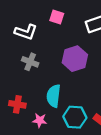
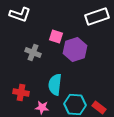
pink square: (57, 17) -> (56, 36), moved
white L-shape: (26, 32) -> (20, 14), moved

